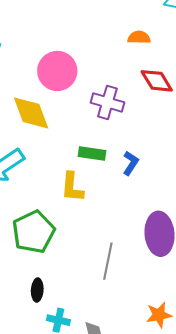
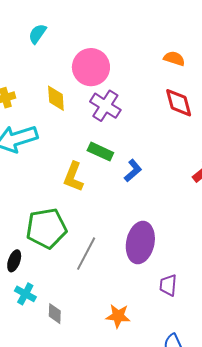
purple cross: (107, 102) -> (105, 106), moved
yellow diamond: (31, 113) -> (56, 98), size x0.7
green pentagon: (34, 232) -> (46, 228), moved

